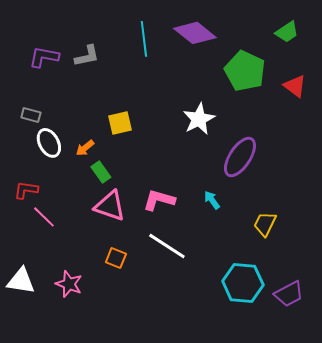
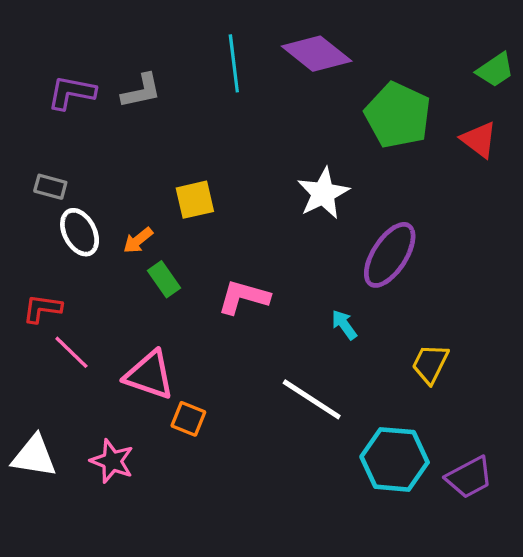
green trapezoid: (287, 32) -> (495, 70), moved
pink L-shape: (159, 200) -> (244, 297), moved
pink triangle: (110, 206) -> (149, 375), moved
white line: (167, 246) -> (312, 399), moved

